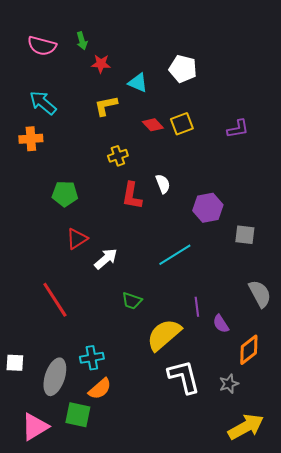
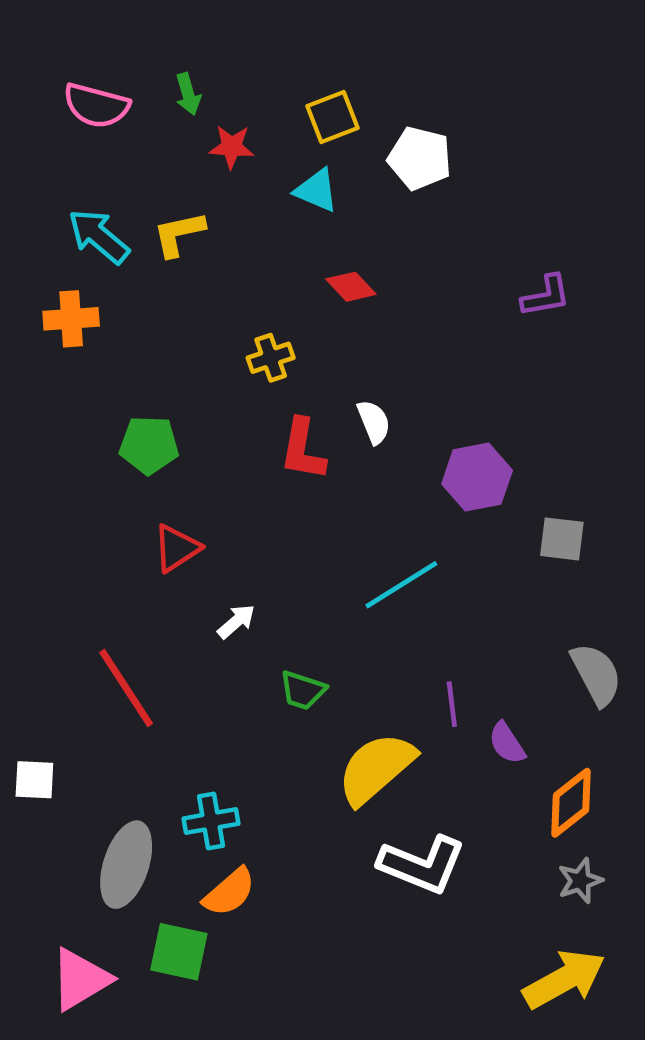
yellow L-shape: (106, 106) -> (179, 234), moved
yellow square: (182, 124) -> (333, 117), moved
white arrow: (106, 259) -> (236, 622), moved, size x0.7
white square: (15, 363) -> (34, 780), moved
white L-shape: (184, 377) -> (422, 865), turned 126
gray star: (229, 384) -> (580, 881), moved

